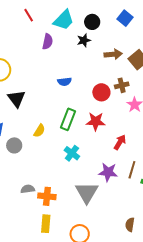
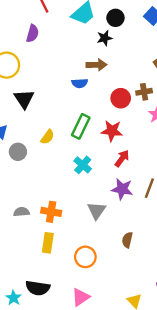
purple semicircle: (48, 42) -> (33, 33), moved
brown arrow: (113, 54) -> (96, 65), moved
red arrow: (120, 142) -> (122, 158), moved
gray semicircle: (28, 189) -> (22, 212), moved
gray triangle: (87, 192) -> (97, 210), size x0.7
brown semicircle: (130, 225) -> (127, 240), moved

